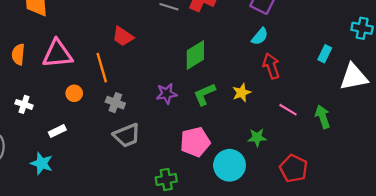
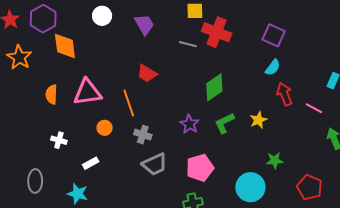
purple star: (167, 94) -> (189, 124), turned -30
pink line: (288, 110) -> (314, 108), moved
pink pentagon: (195, 142) -> (200, 168), moved

